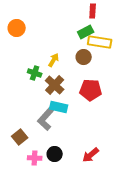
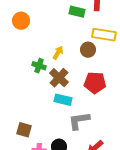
green rectangle: (86, 32) -> (77, 12), moved, turned 42
gray L-shape: (46, 119) -> (79, 121), moved, turned 40
brown square: (20, 137) -> (24, 130), turned -35

